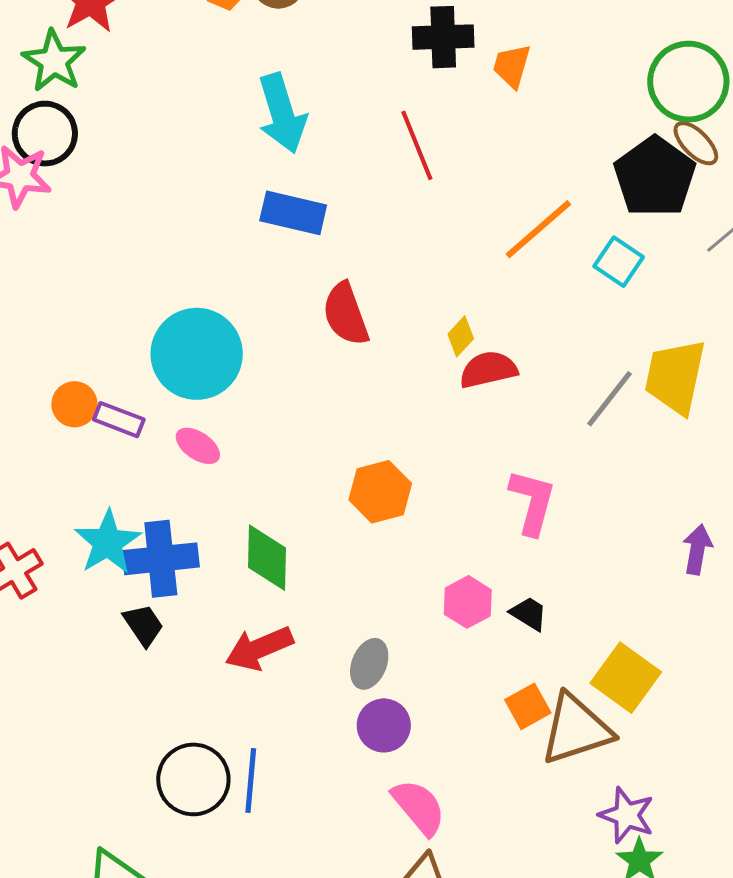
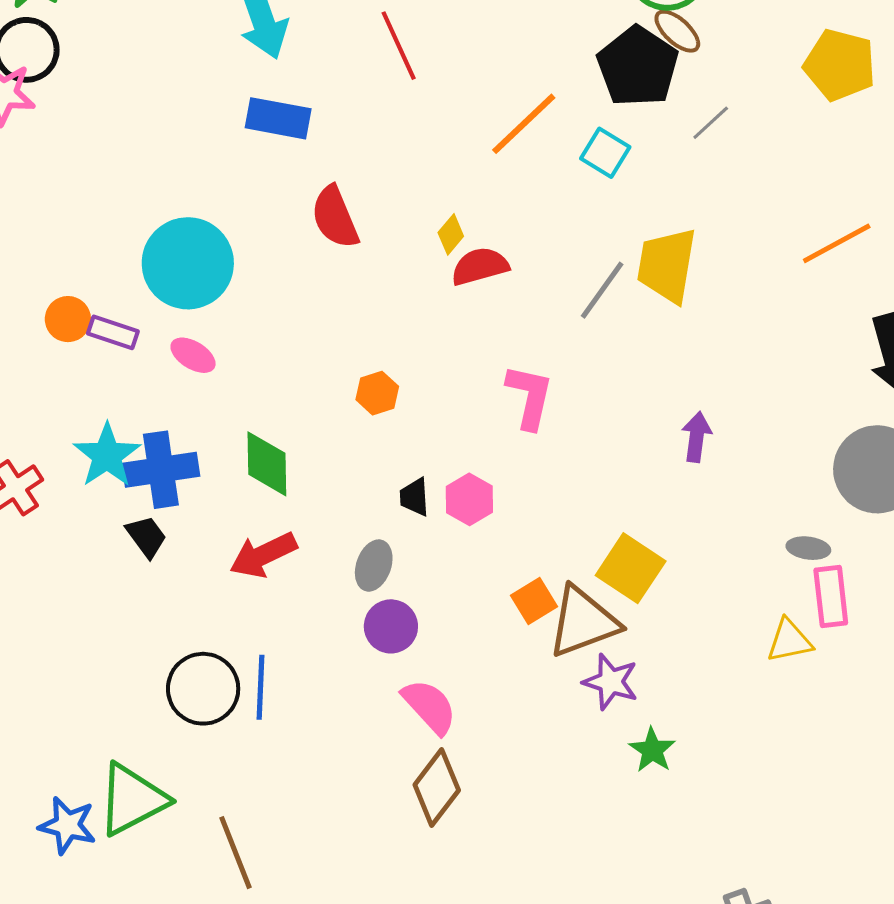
orange hexagon: (380, 492) -> (377, 393), size x0.7
black trapezoid: (529, 614) -> (414, 497), moved, turned -123
purple star: (627, 815) -> (611, 682), moved

